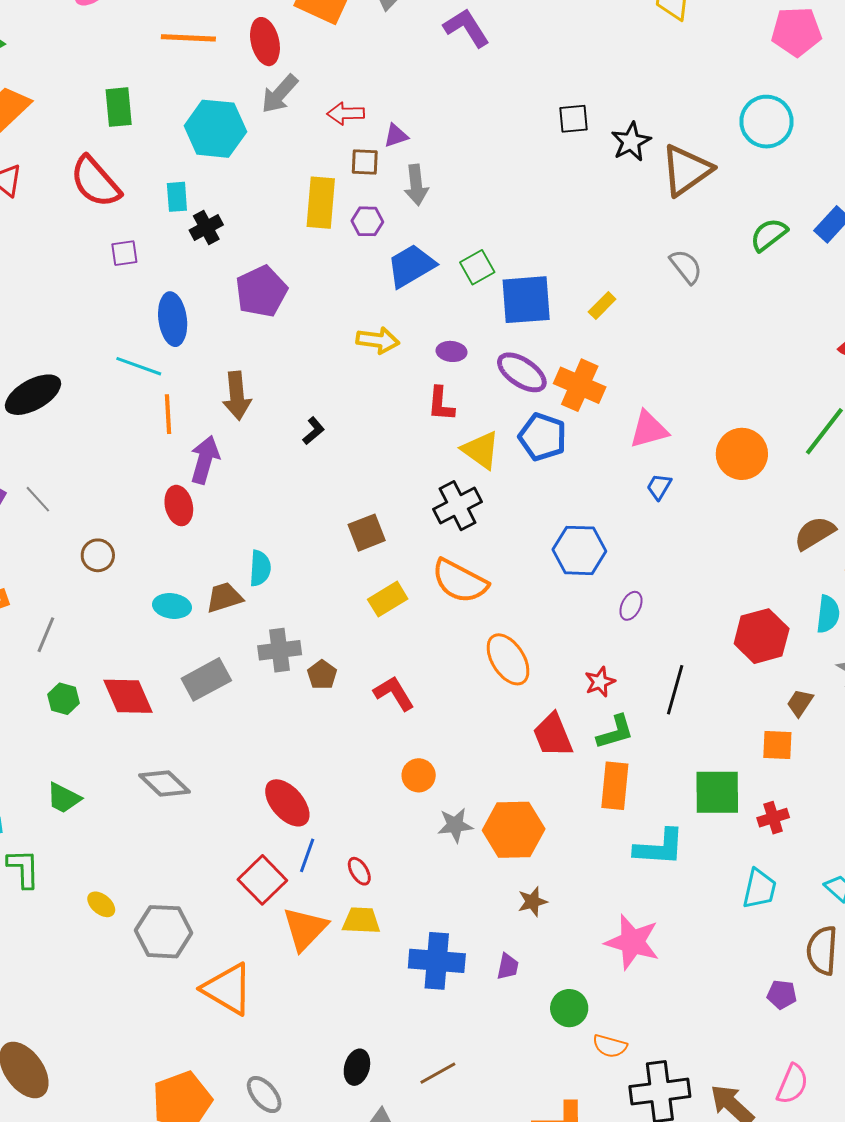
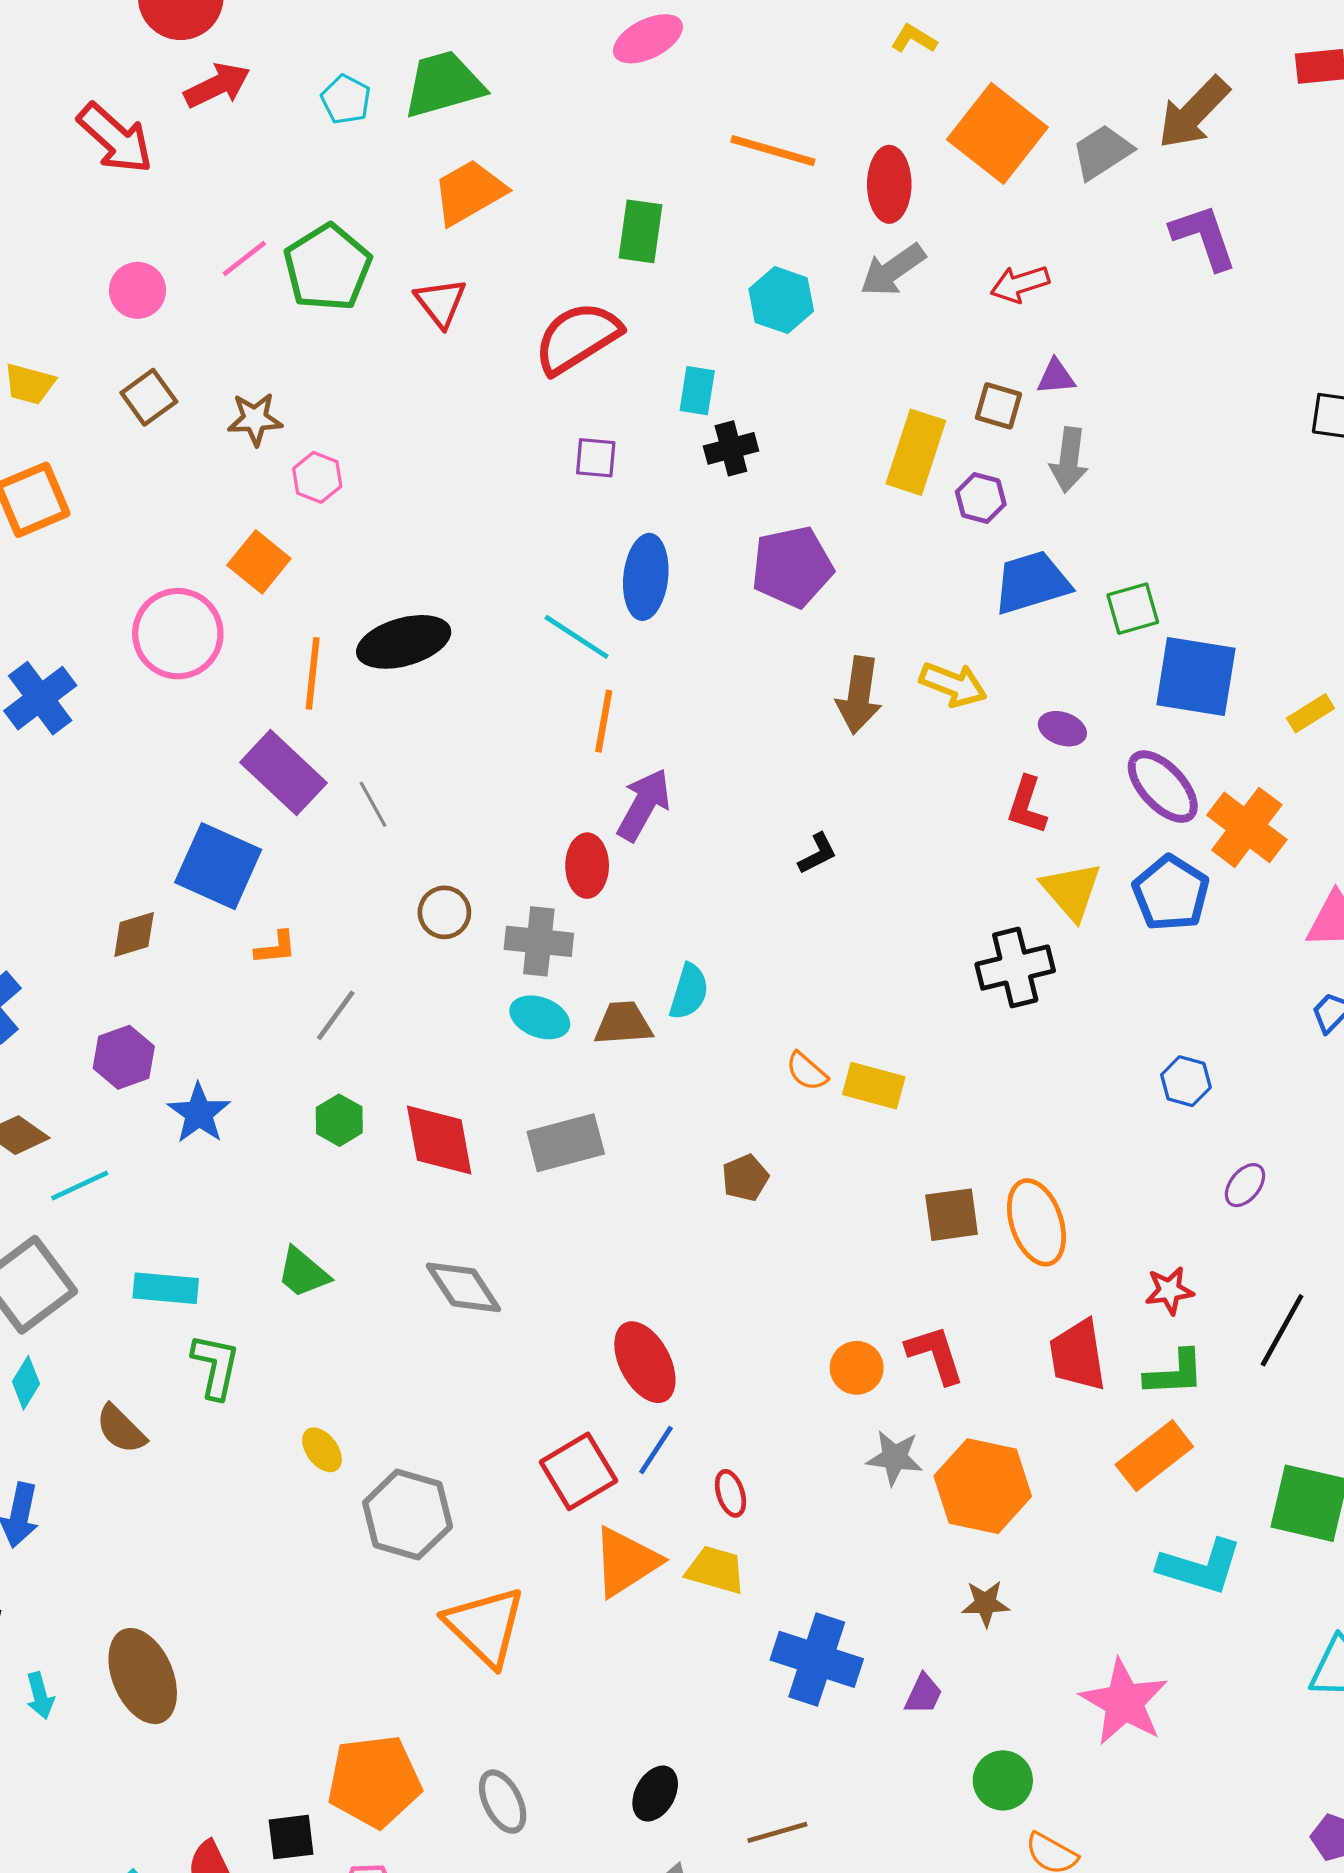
red arrow: (346, 113) -> (1020, 284), moved, turned -30
cyan hexagon: (215, 129) -> (781, 300), size x0.7
red semicircle: (95, 182) -> (577, 338), turned 86
brown arrow: (237, 396) -> (859, 695), moved
black L-shape: (314, 431) -> (818, 854), moved
brown square: (367, 533) -> (952, 1215), moved
blue hexagon: (579, 550) -> (1186, 1081), size x0.6
orange semicircle: (460, 581) -> (807, 1071), moved, size x0.5
yellow rectangle: (388, 599) -> (874, 1086), turned 33
gray cross: (280, 650) -> (539, 941), moved
red L-shape: (394, 693) -> (935, 1354), moved
orange rectangle: (615, 786) -> (1154, 1456), turned 33

